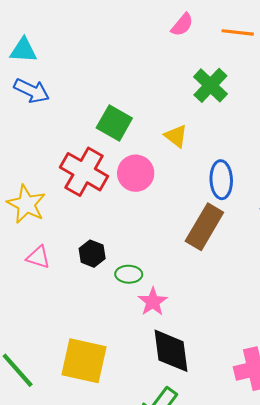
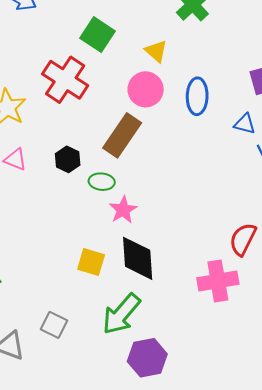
pink circle: (136, 173) -> (146, 89), moved
brown rectangle: (204, 227) -> (122, 135), moved
yellow square: (84, 361) -> (91, 262), moved, size x0.6

